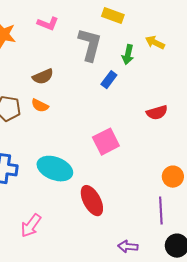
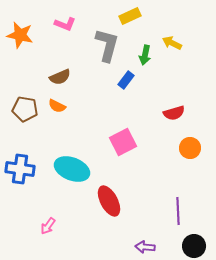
yellow rectangle: (113, 16) -> (130, 16), turned -45
orange circle: (173, 177) -> (190, 148), moved
pink arrow: (31, 226) -> (48, 226), size x0.7

